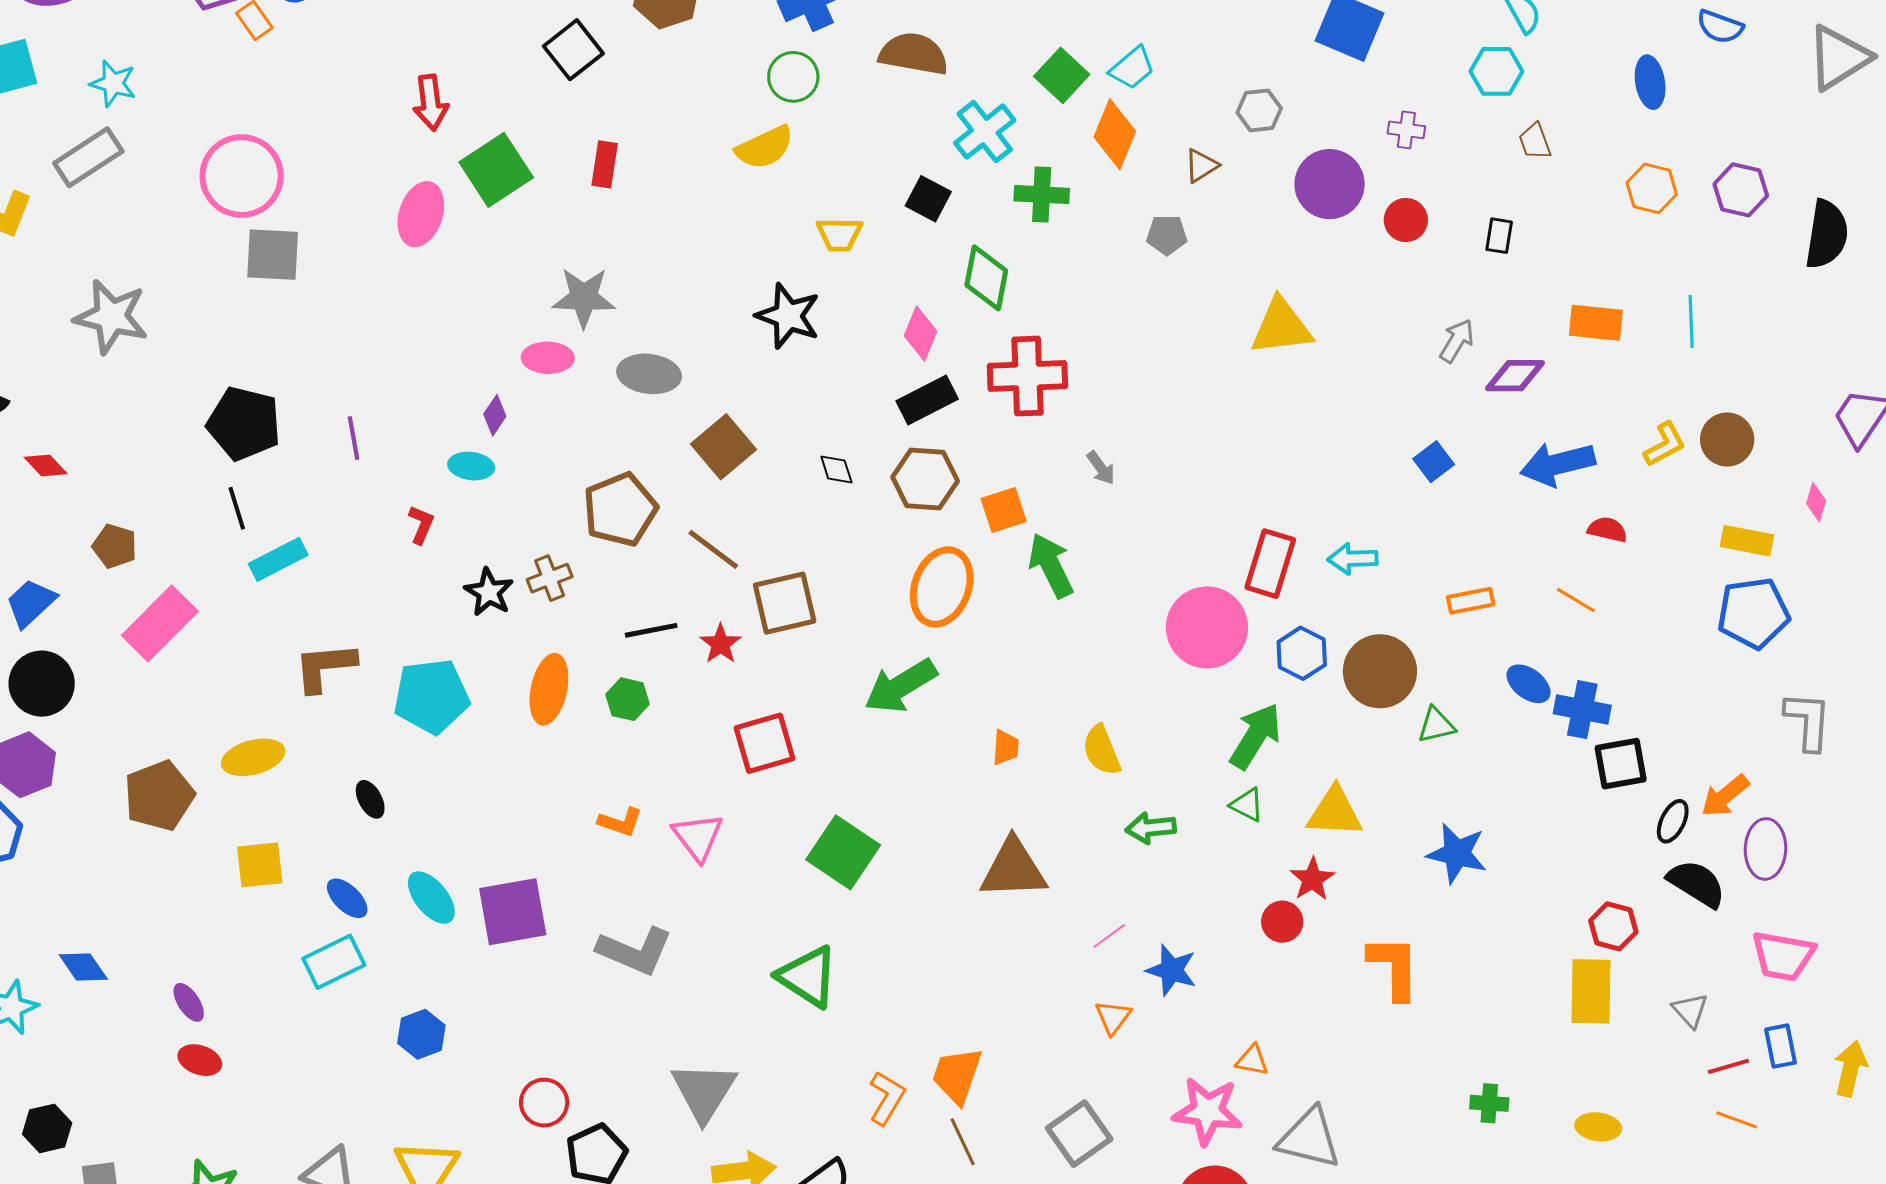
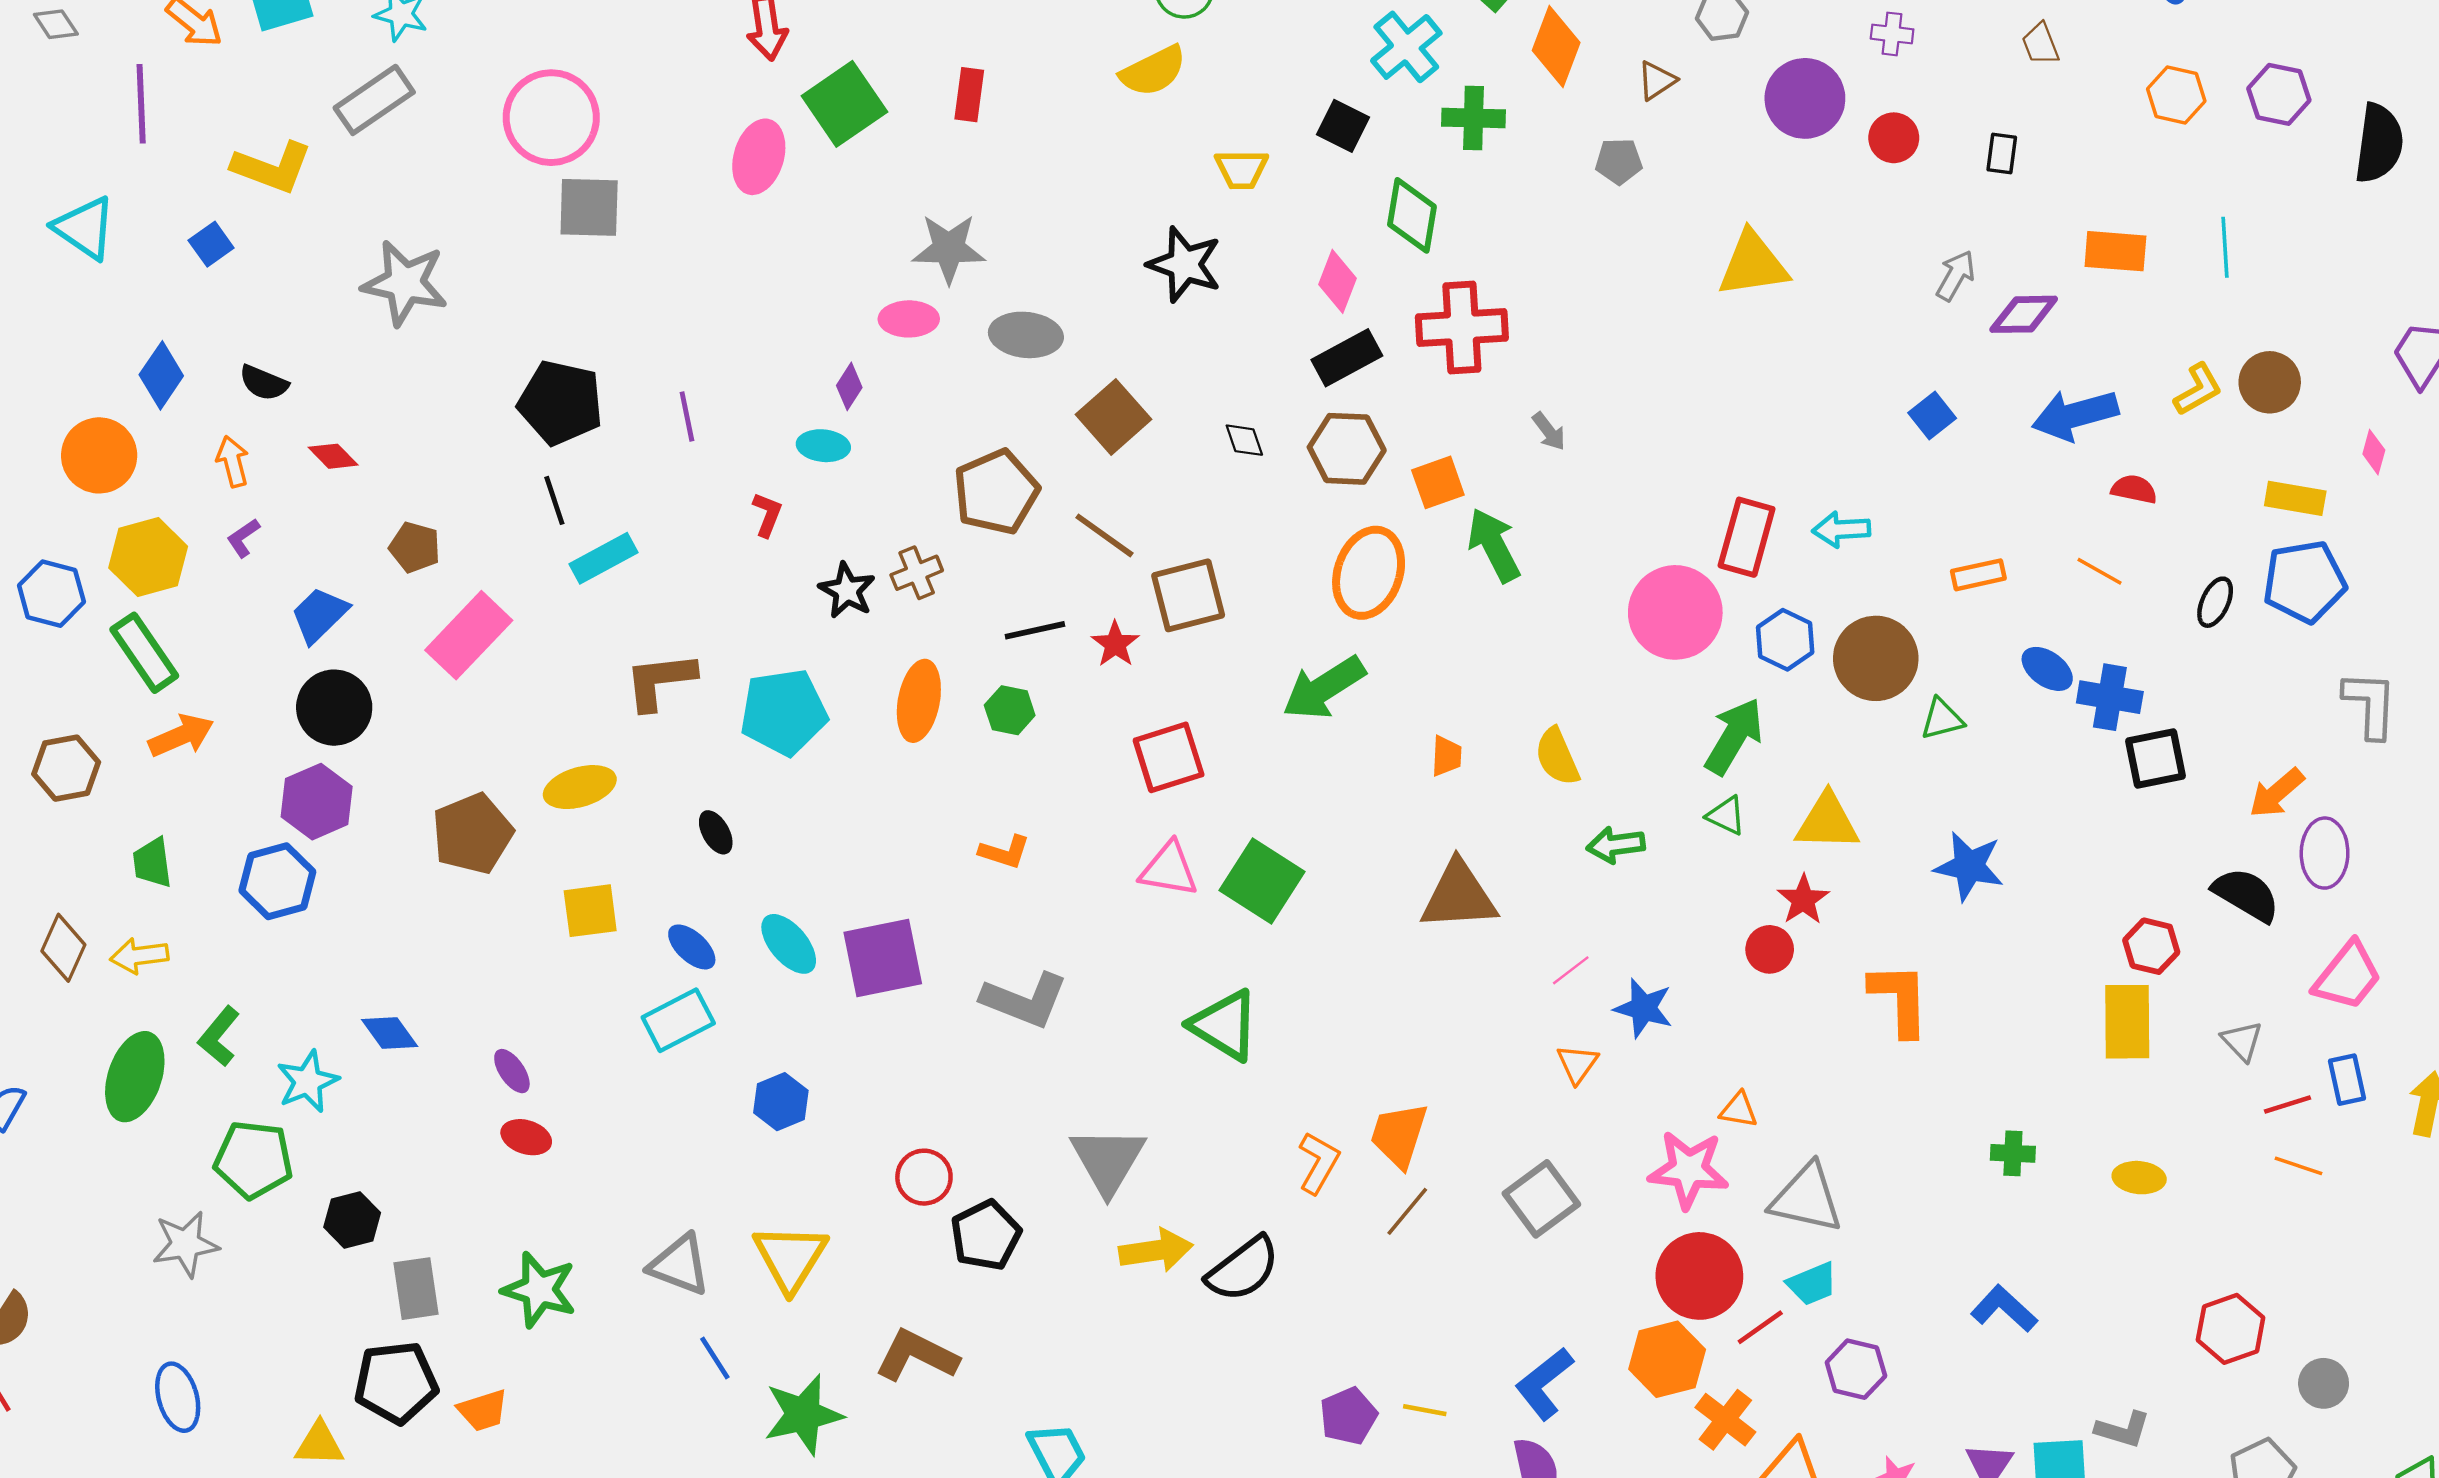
black ellipse: (1673, 821) -> (2215, 602), moved
pink triangle: (698, 837) -> (1169, 869), moved, turned -42
pink trapezoid: (1783, 956) -> (2348, 976), turned -60
brown line: (963, 1142) -> (1407, 1211), turned 66

